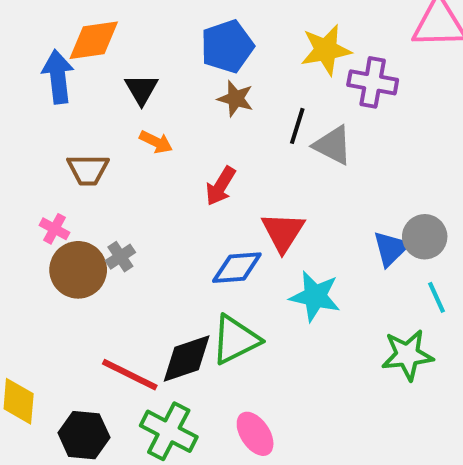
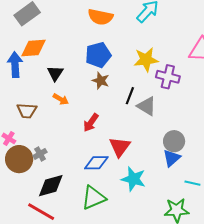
gray circle: (425, 237) -> (174, 141), moved
cyan line: (437, 297) -> (192, 183), turned -56
black diamond: (187, 358) -> (51, 186), moved

